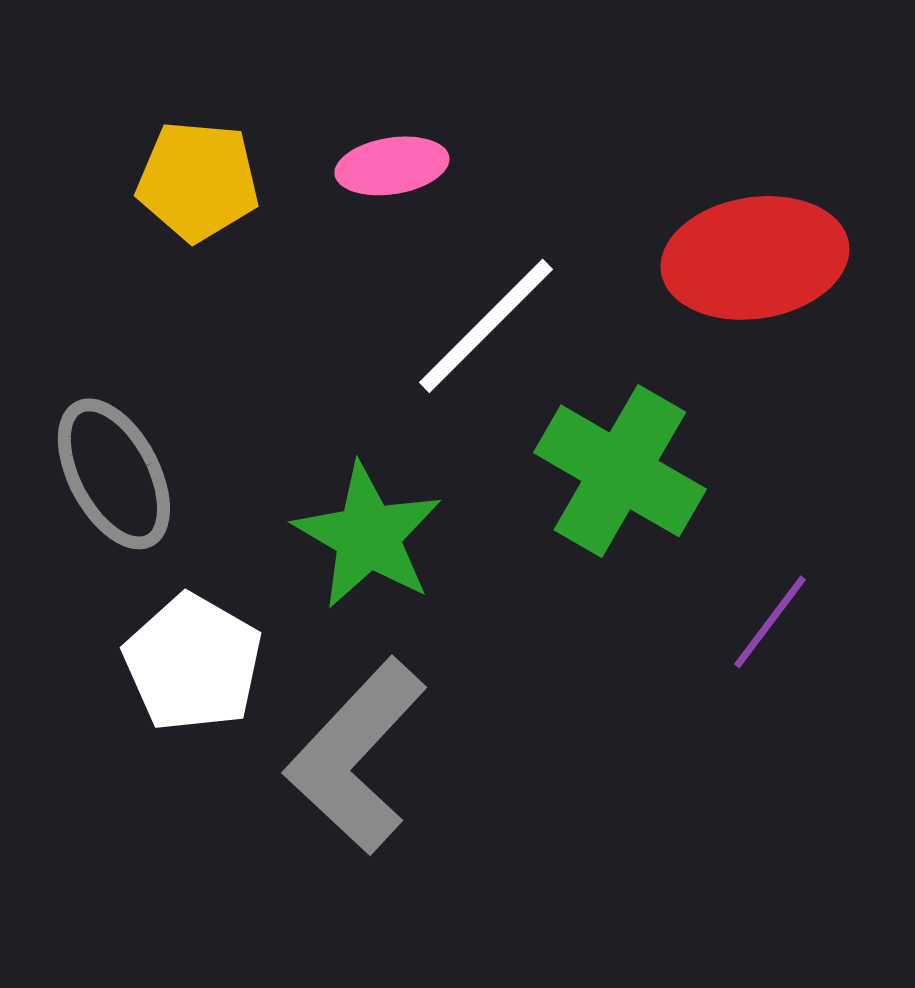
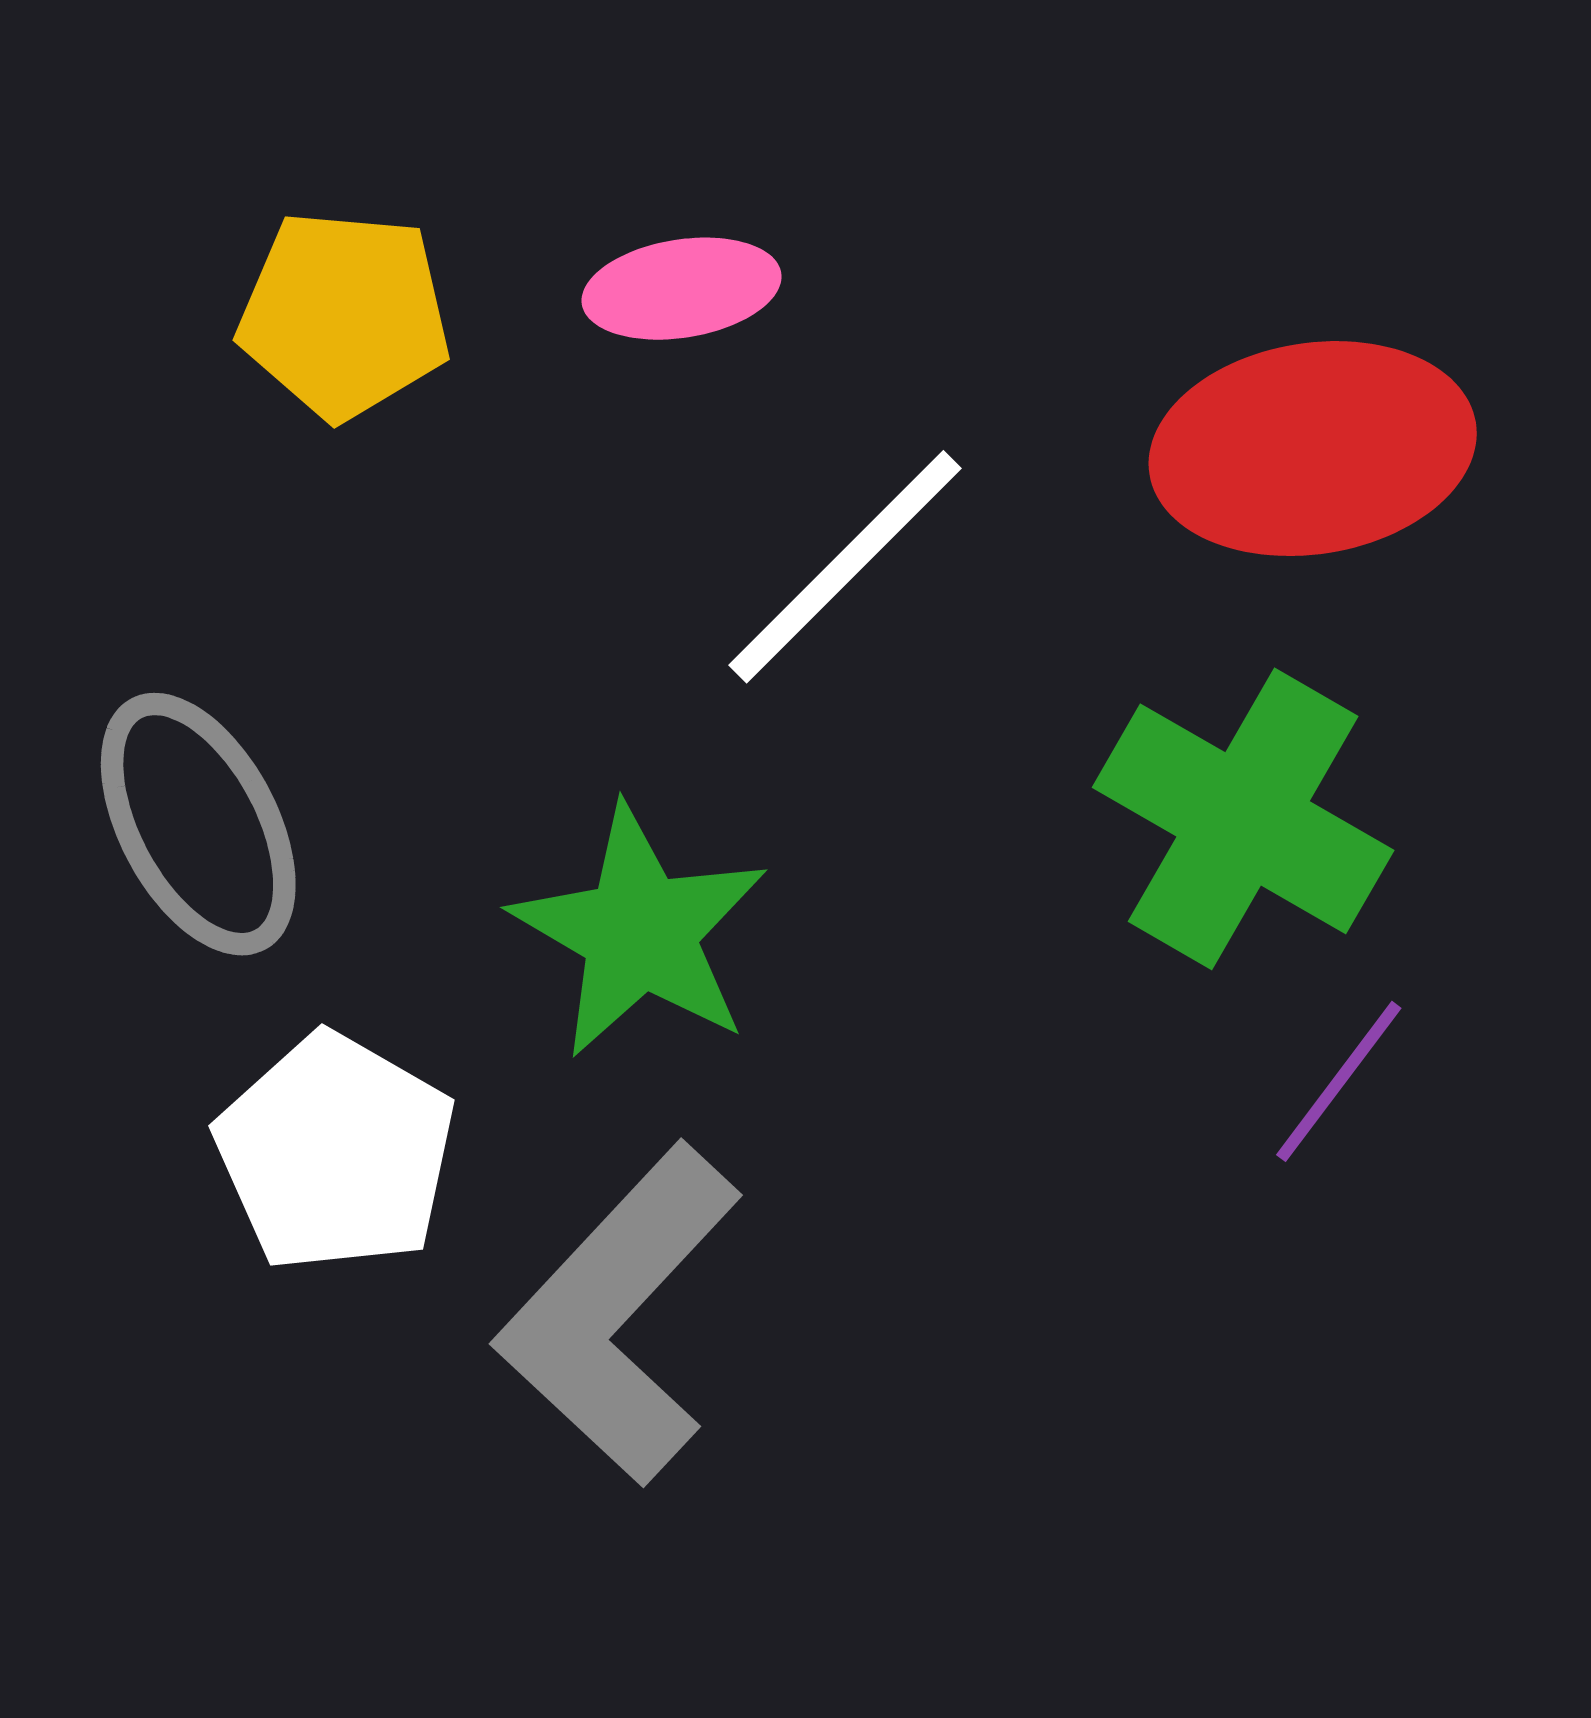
green cross: (620, 471) -> (1243, 819), moved

